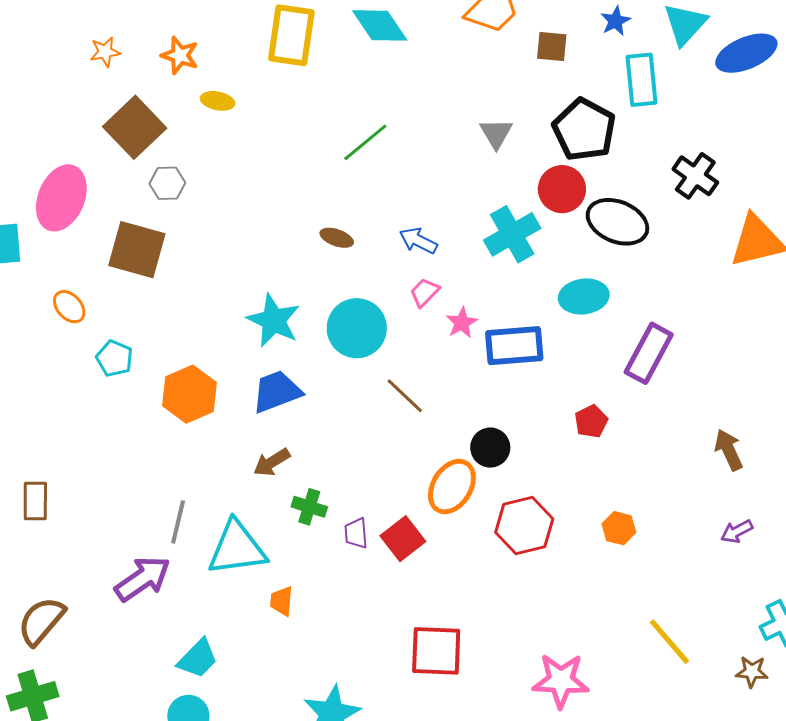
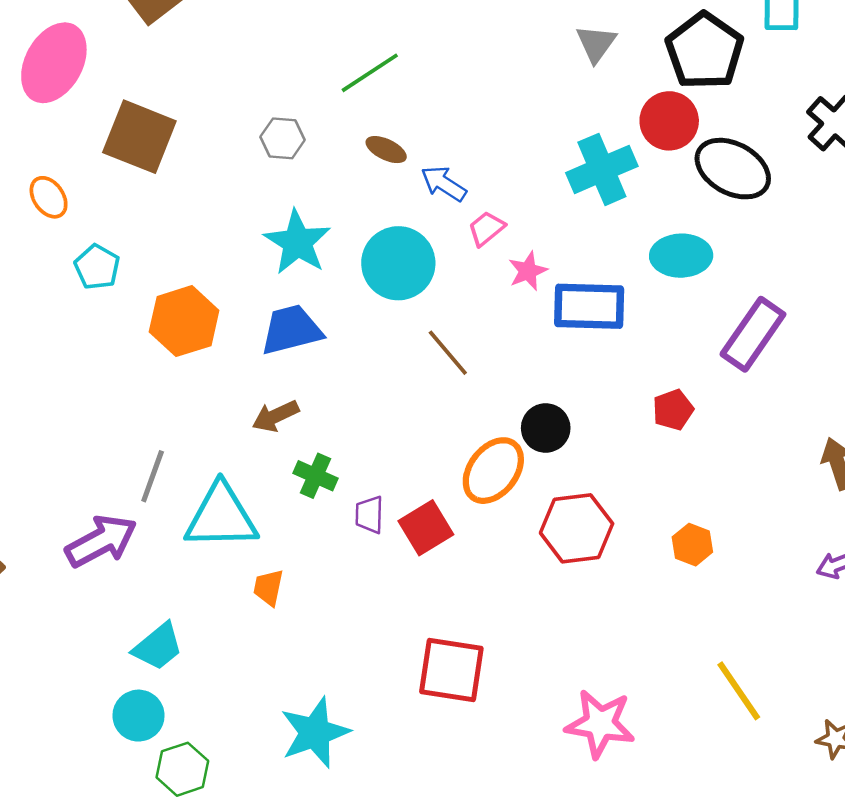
green line: (365, 142) -> (370, 73), moved
gray hexagon: (167, 183) -> (283, 138), moved
blue arrow: (418, 241) -> (444, 184), moved

